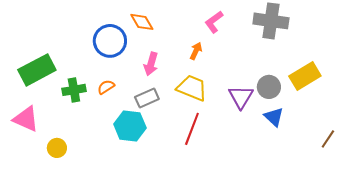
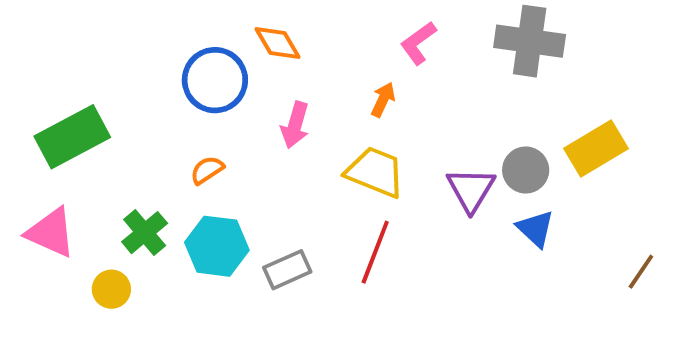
green cross: (74, 90) -> (145, 233), moved, turned -30
gray rectangle: (147, 98) -> (287, 270), moved
cyan hexagon: (130, 126) -> (217, 246), moved

